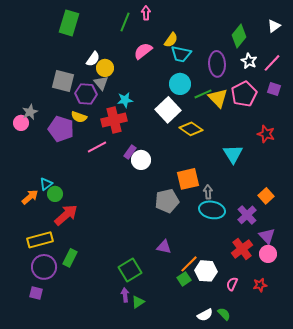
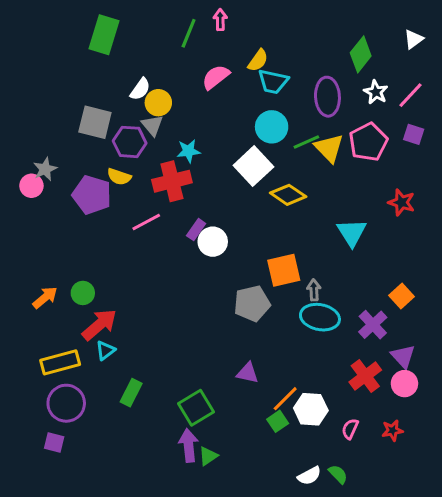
cyan triangle: (46, 184) -> (105, 350), moved
green rectangle: (70, 258) -> (131, 393), moved
purple arrow: (125, 295) -> (189, 446), size x1.5

